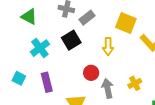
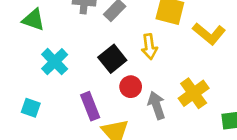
black square: (71, 40) -> (112, 59), moved
purple rectangle: (47, 82) -> (90, 106), moved
yellow cross: (135, 83) -> (194, 93), size x1.5

